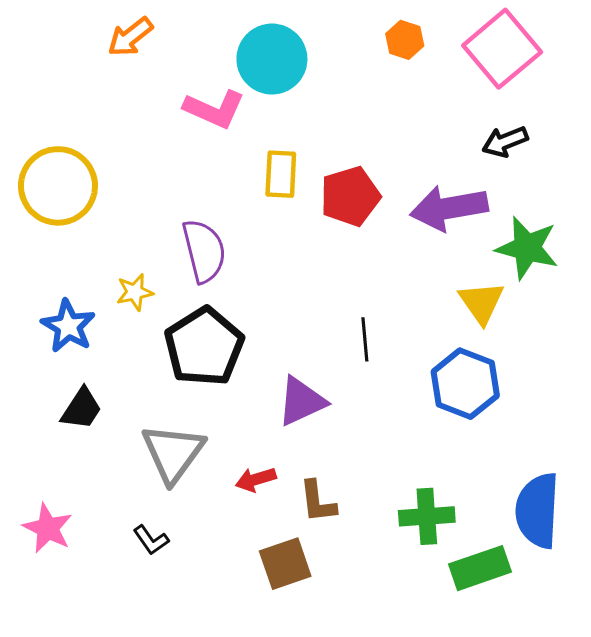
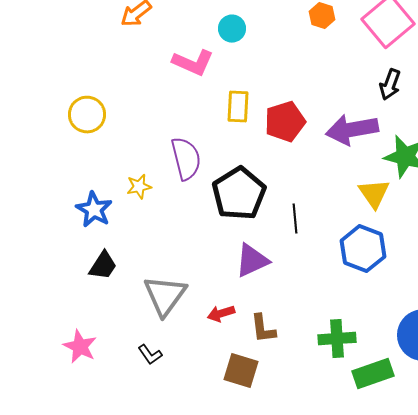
cyan circle: (272, 59) -> (232, 29), size x0.6
black arrow: (505, 142) -> (390, 85), turned -48
yellow circle: (58, 186) -> (87, 115), size x0.7
black pentagon: (204, 347) -> (239, 194), moved
brown square: (285, 564) -> (241, 371), turned 36

